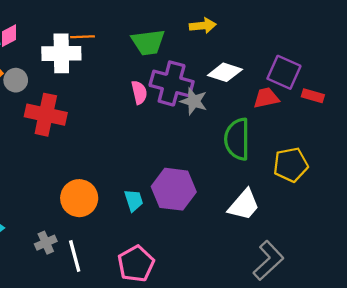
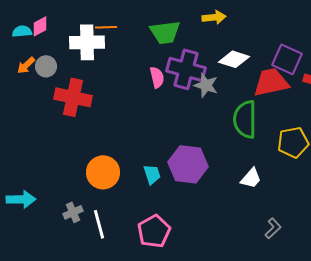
red trapezoid: (266, 98) -> (271, 82), size x1.5
white trapezoid: (244, 205) -> (251, 178), size x0.7
gray L-shape: (268, 260) -> (273, 228), size x0.6

